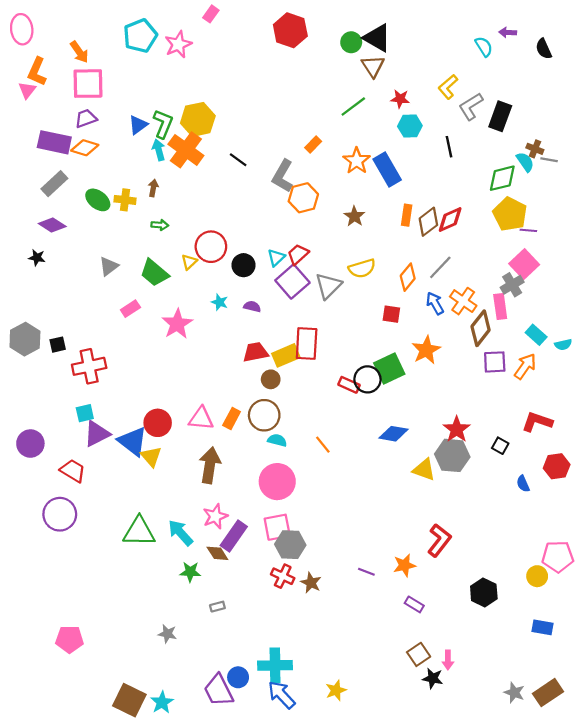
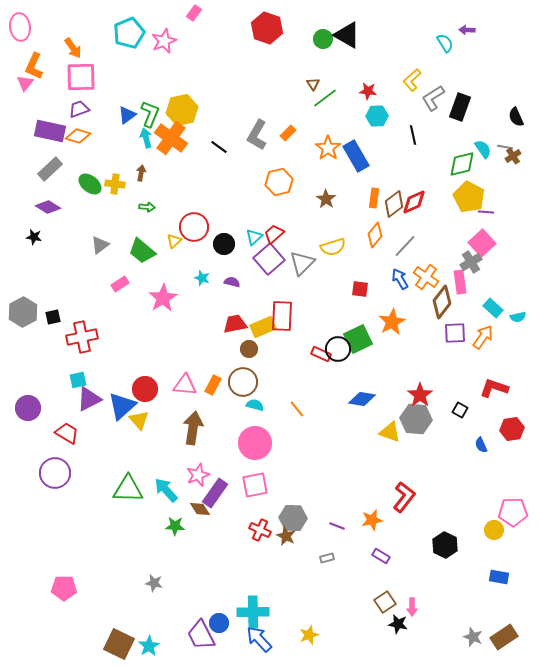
black semicircle: (544, 49) -> (516, 117), moved
brown triangle: (373, 66) -> (313, 84), moved, size x0.6
brown cross: (535, 149) -> (513, 156), moved, turned 35
gray L-shape: (283, 176) -> (257, 135), moved
orange diamond: (408, 277) -> (375, 235), moved
blue triangle: (133, 441) -> (122, 406), turned 40
gray hexagon: (290, 545) -> (293, 518), moved
gray rectangle: (217, 607) -> (327, 558), moved

